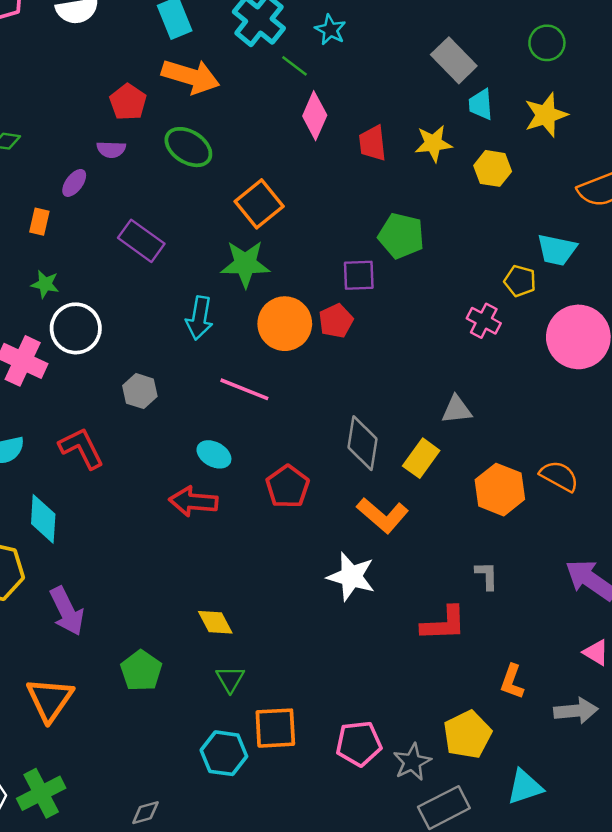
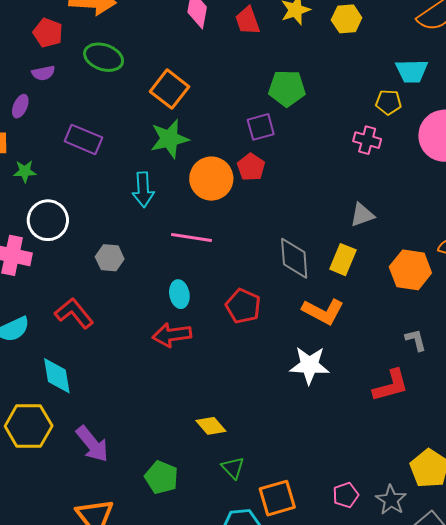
green star: (45, 284) -> (25, 171), moved
cyan ellipse: (214, 454) -> (179, 294), turned 64
pink pentagon: (359, 744) -> (346, 495), size x0.7

